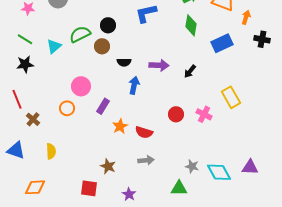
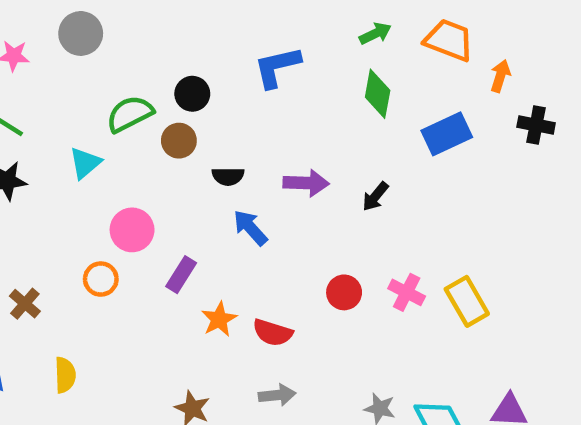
cyan triangle: (54, 46) -> (85, 163), moved
blue arrow: (134, 85) -> (250, 228), turned -54
yellow rectangle: (231, 97) -> (467, 301), moved

